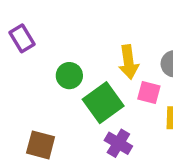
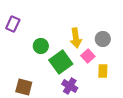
purple rectangle: (22, 38) -> (13, 24), turned 56
pink square: (149, 92) -> (88, 56), turned 32

